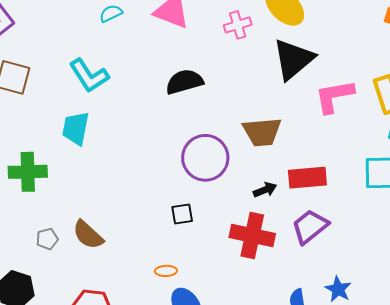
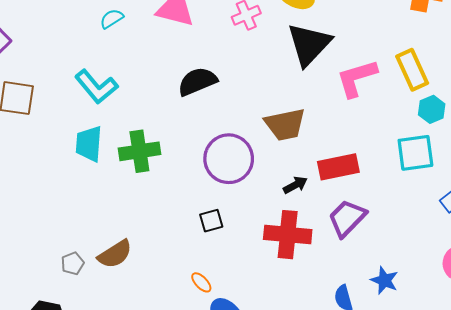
green cross: (28, 172) -> (139, 151), moved
brown semicircle: (88, 235) -> (115, 254), turned -68
orange ellipse: (166, 271) -> (201, 282), turned 55

